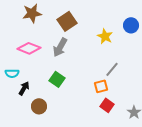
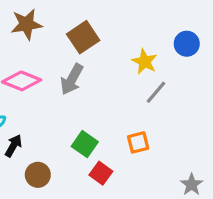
gray line: (112, 69) -> (156, 92), moved
green square: (57, 79) -> (85, 144), moved
red square: (107, 105) -> (101, 173), moved

